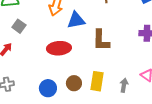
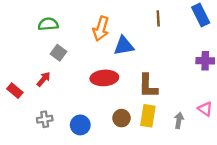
brown L-shape: (101, 40) -> (148, 86), moved
blue circle: (48, 88) -> (80, 125), moved

